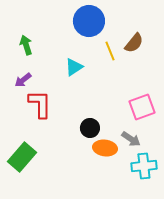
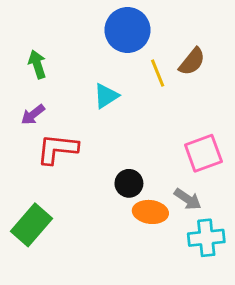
red L-shape: (40, 104) -> (57, 149), turned -84

